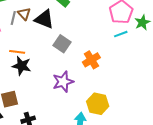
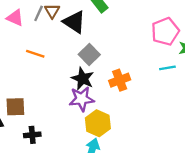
cyan line: (121, 34) -> (167, 68), moved
black star: (22, 66) -> (83, 79), moved
yellow hexagon: (98, 104) -> (98, 123), moved

